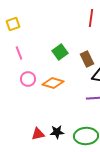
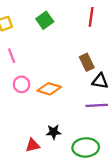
green square: (60, 52) -> (45, 20), moved
black star: (57, 132) -> (54, 132), moved

